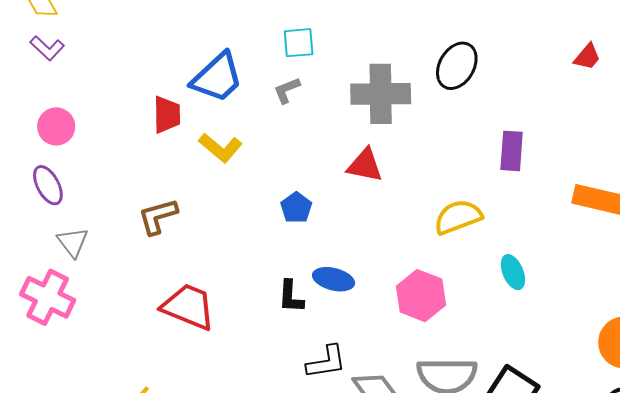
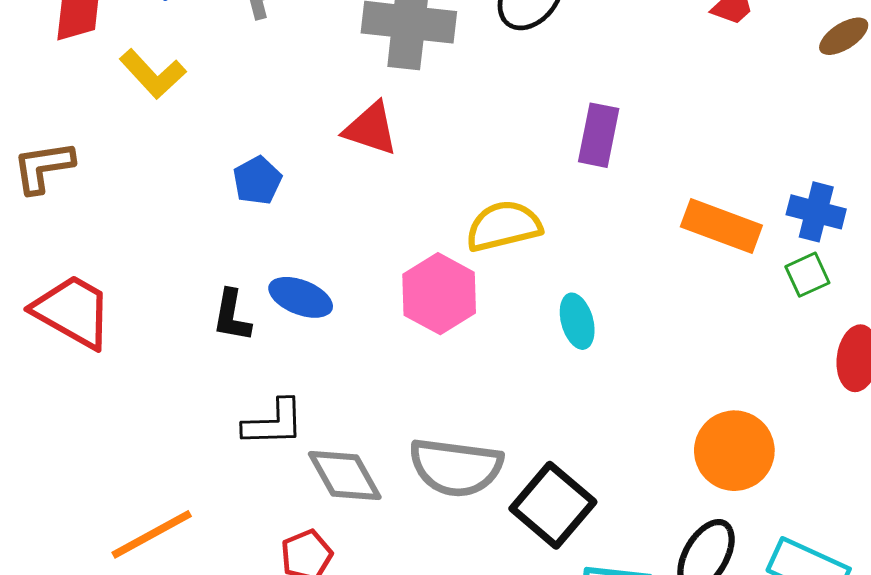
pink hexagon: (421, 296) -> (439, 294), moved

